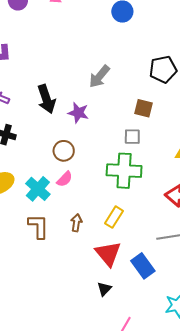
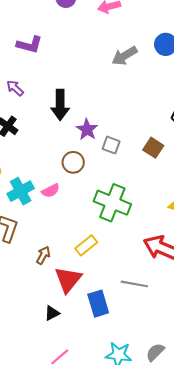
gray arrow: (99, 77) -> (124, 56), moved
gray square: (132, 137) -> (111, 145), moved
brown circle: (64, 151) -> (73, 162), moved
brown arrow: (76, 223) -> (43, 255), moved

